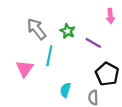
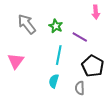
cyan line: (49, 56) -> (59, 55), moved

